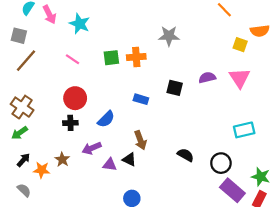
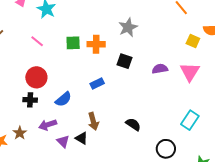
gray star: (169, 36) -> (128, 27), turned -30
black square: (175, 88) -> (125, 61), moved
blue rectangle: (141, 99) -> (97, 84), turned -48
cyan rectangle: (244, 130) -> (190, 120), turned -48
black semicircle: (185, 155) -> (133, 124), moved
purple triangle: (110, 165) -> (63, 141), turned 32

